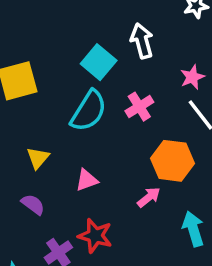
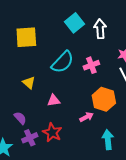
cyan square: (99, 62) -> (74, 23), moved
yellow triangle: (38, 158) -> (29, 83), turned -40
purple semicircle: (33, 204) -> (20, 118), moved

